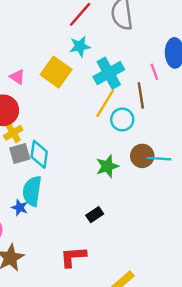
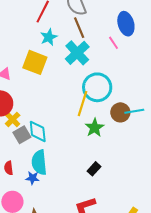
brown line: (141, 95) -> (79, 28), moved
yellow line: (105, 103) -> (82, 104), moved
cyan circle: (122, 120) -> (97, 87), size x1.5

